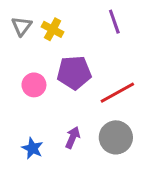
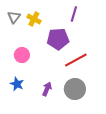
purple line: (114, 22) -> (74, 14), turned 35
purple pentagon: (74, 73) -> (58, 39), moved
blue star: (32, 148) -> (17, 84), moved

